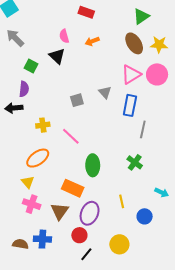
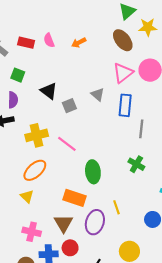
red rectangle: (86, 12) -> (26, 43), moved
yellow star: (159, 44) -> (148, 27), moved
black triangle: (57, 56) -> (49, 91), moved
yellow cross: (43, 125) -> (37, 135), size x1.5
yellow line: (122, 201) -> (117, 207), moved
pink cross: (32, 204) -> (32, 232), moved
red circle: (79, 235) -> (70, 248), moved

